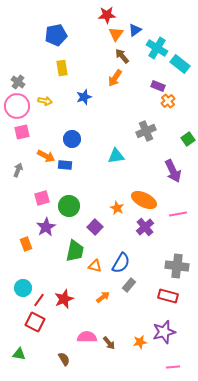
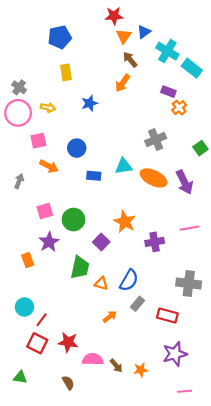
pink square: (22, 132) -> (38, 141), moved
blue rectangle: (65, 165) -> (94, 176), moved
orange ellipse: (144, 200) -> (153, 178), moved
orange star: (117, 208) -> (125, 222), size x1.5
purple cross: (145, 227) -> (155, 242), turned 30
red rectangle: (168, 296) -> (167, 316), moved
red star: (64, 299) -> (68, 342), moved, turned 30
orange star: (140, 342) -> (141, 370), moved

